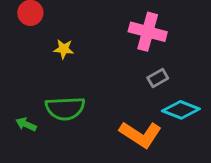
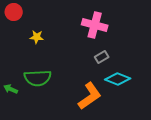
orange L-shape: (140, 134) -> (90, 96), turned -68

